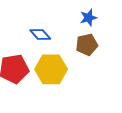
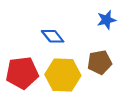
brown pentagon: (87, 45) -> (100, 62), moved

